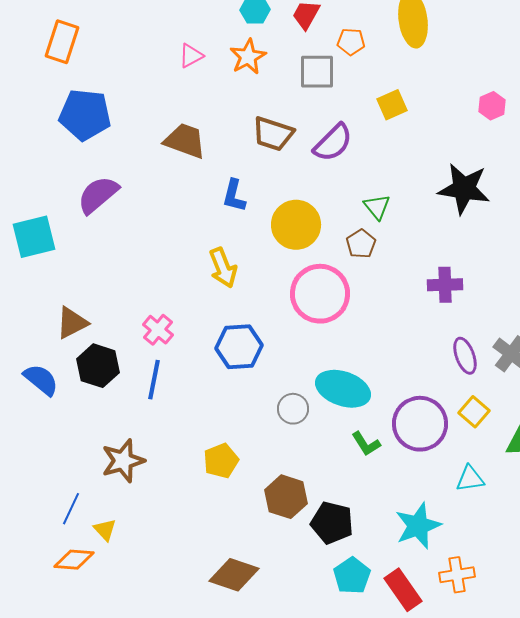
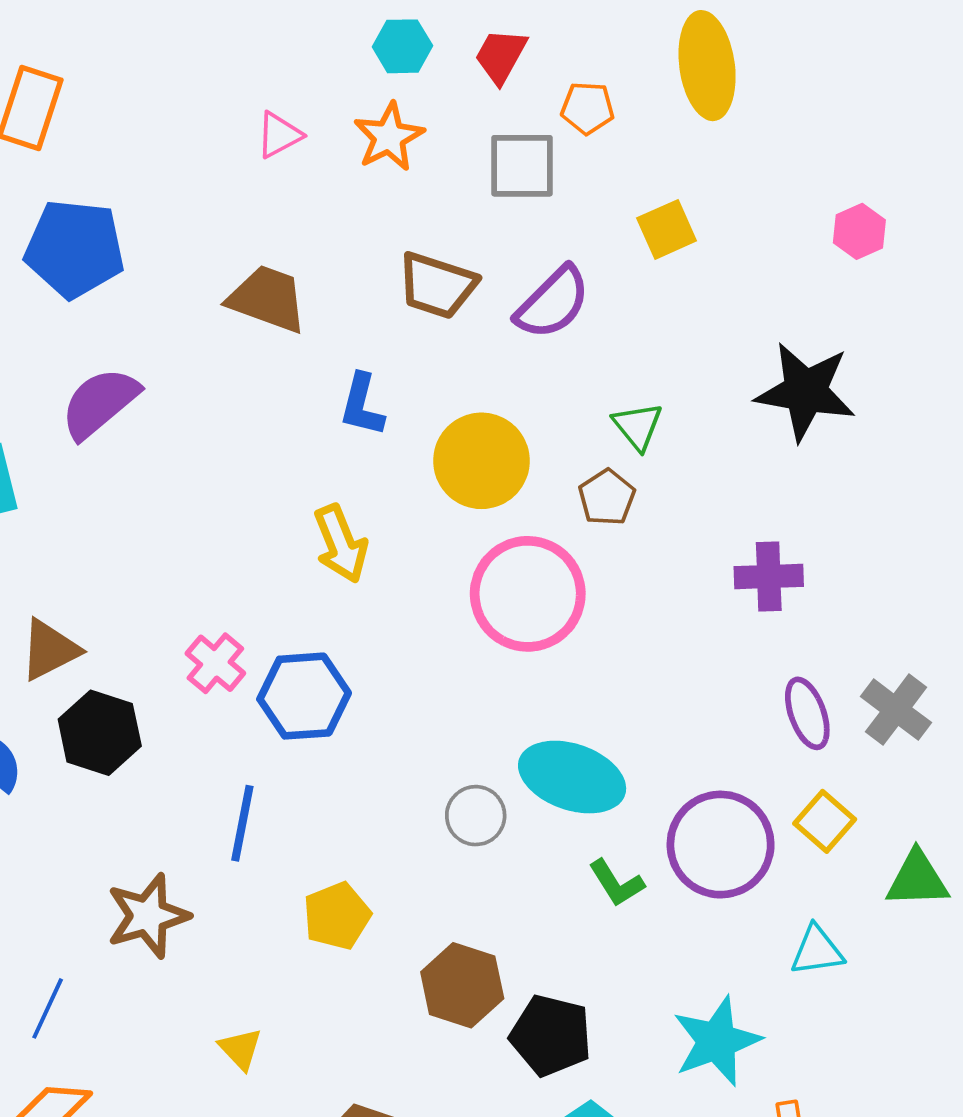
blue hexagon: (239, 347) -> (304, 696), moved
blue line: (154, 380) -> (242, 823), moved
yellow triangle: (105, 530) -> (240, 1049), moved

